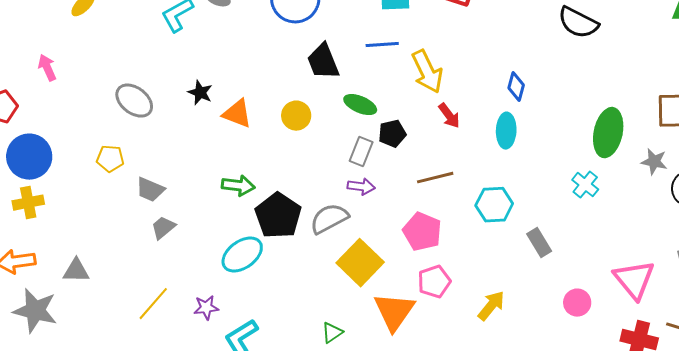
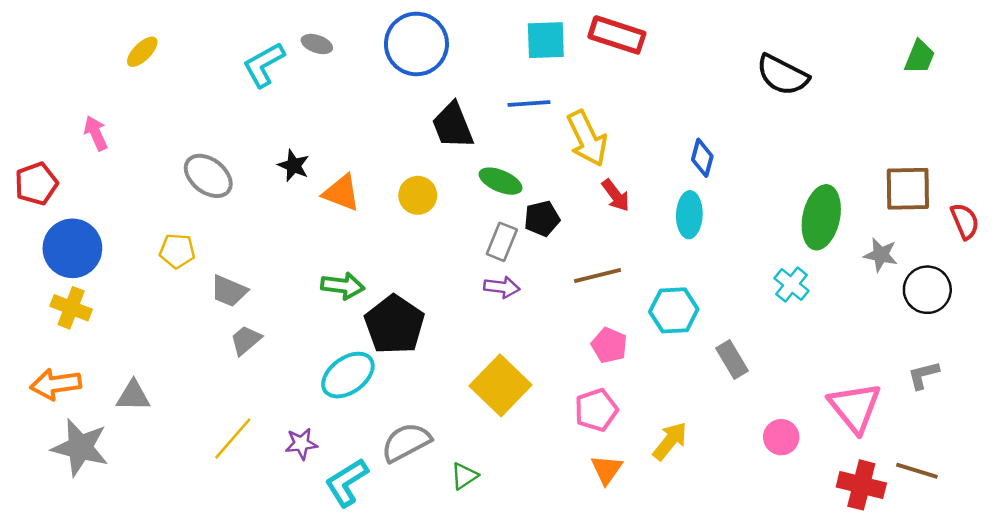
yellow cross: (28, 203) -> (71, 308), turned 32
gray semicircle: (329, 219) -> (406, 442), moved
pink pentagon: (422, 232) -> (609, 345), moved, size x0.7
orange triangle: (394, 312) -> (607, 469), moved, size x0.6

